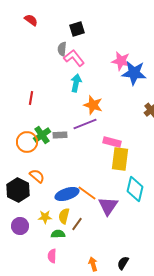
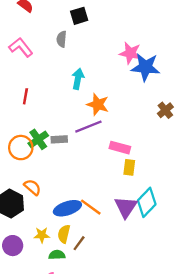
pink L-shape: (74, 58) -> (21, 47), moved
yellow rectangle: (120, 159) -> (129, 167), size x0.6
cyan diamond: (135, 189) -> (147, 202), turned 30
purple triangle: (108, 206) -> (126, 207), moved

